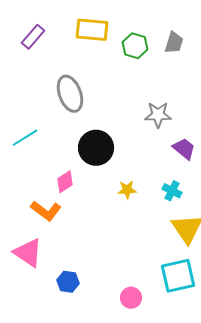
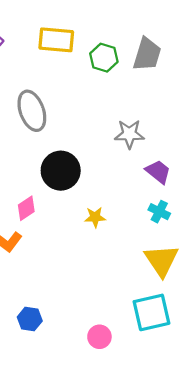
gray trapezoid: (174, 43) -> (147, 54), size x1.4
cyan cross: (172, 191) -> (159, 212), moved

